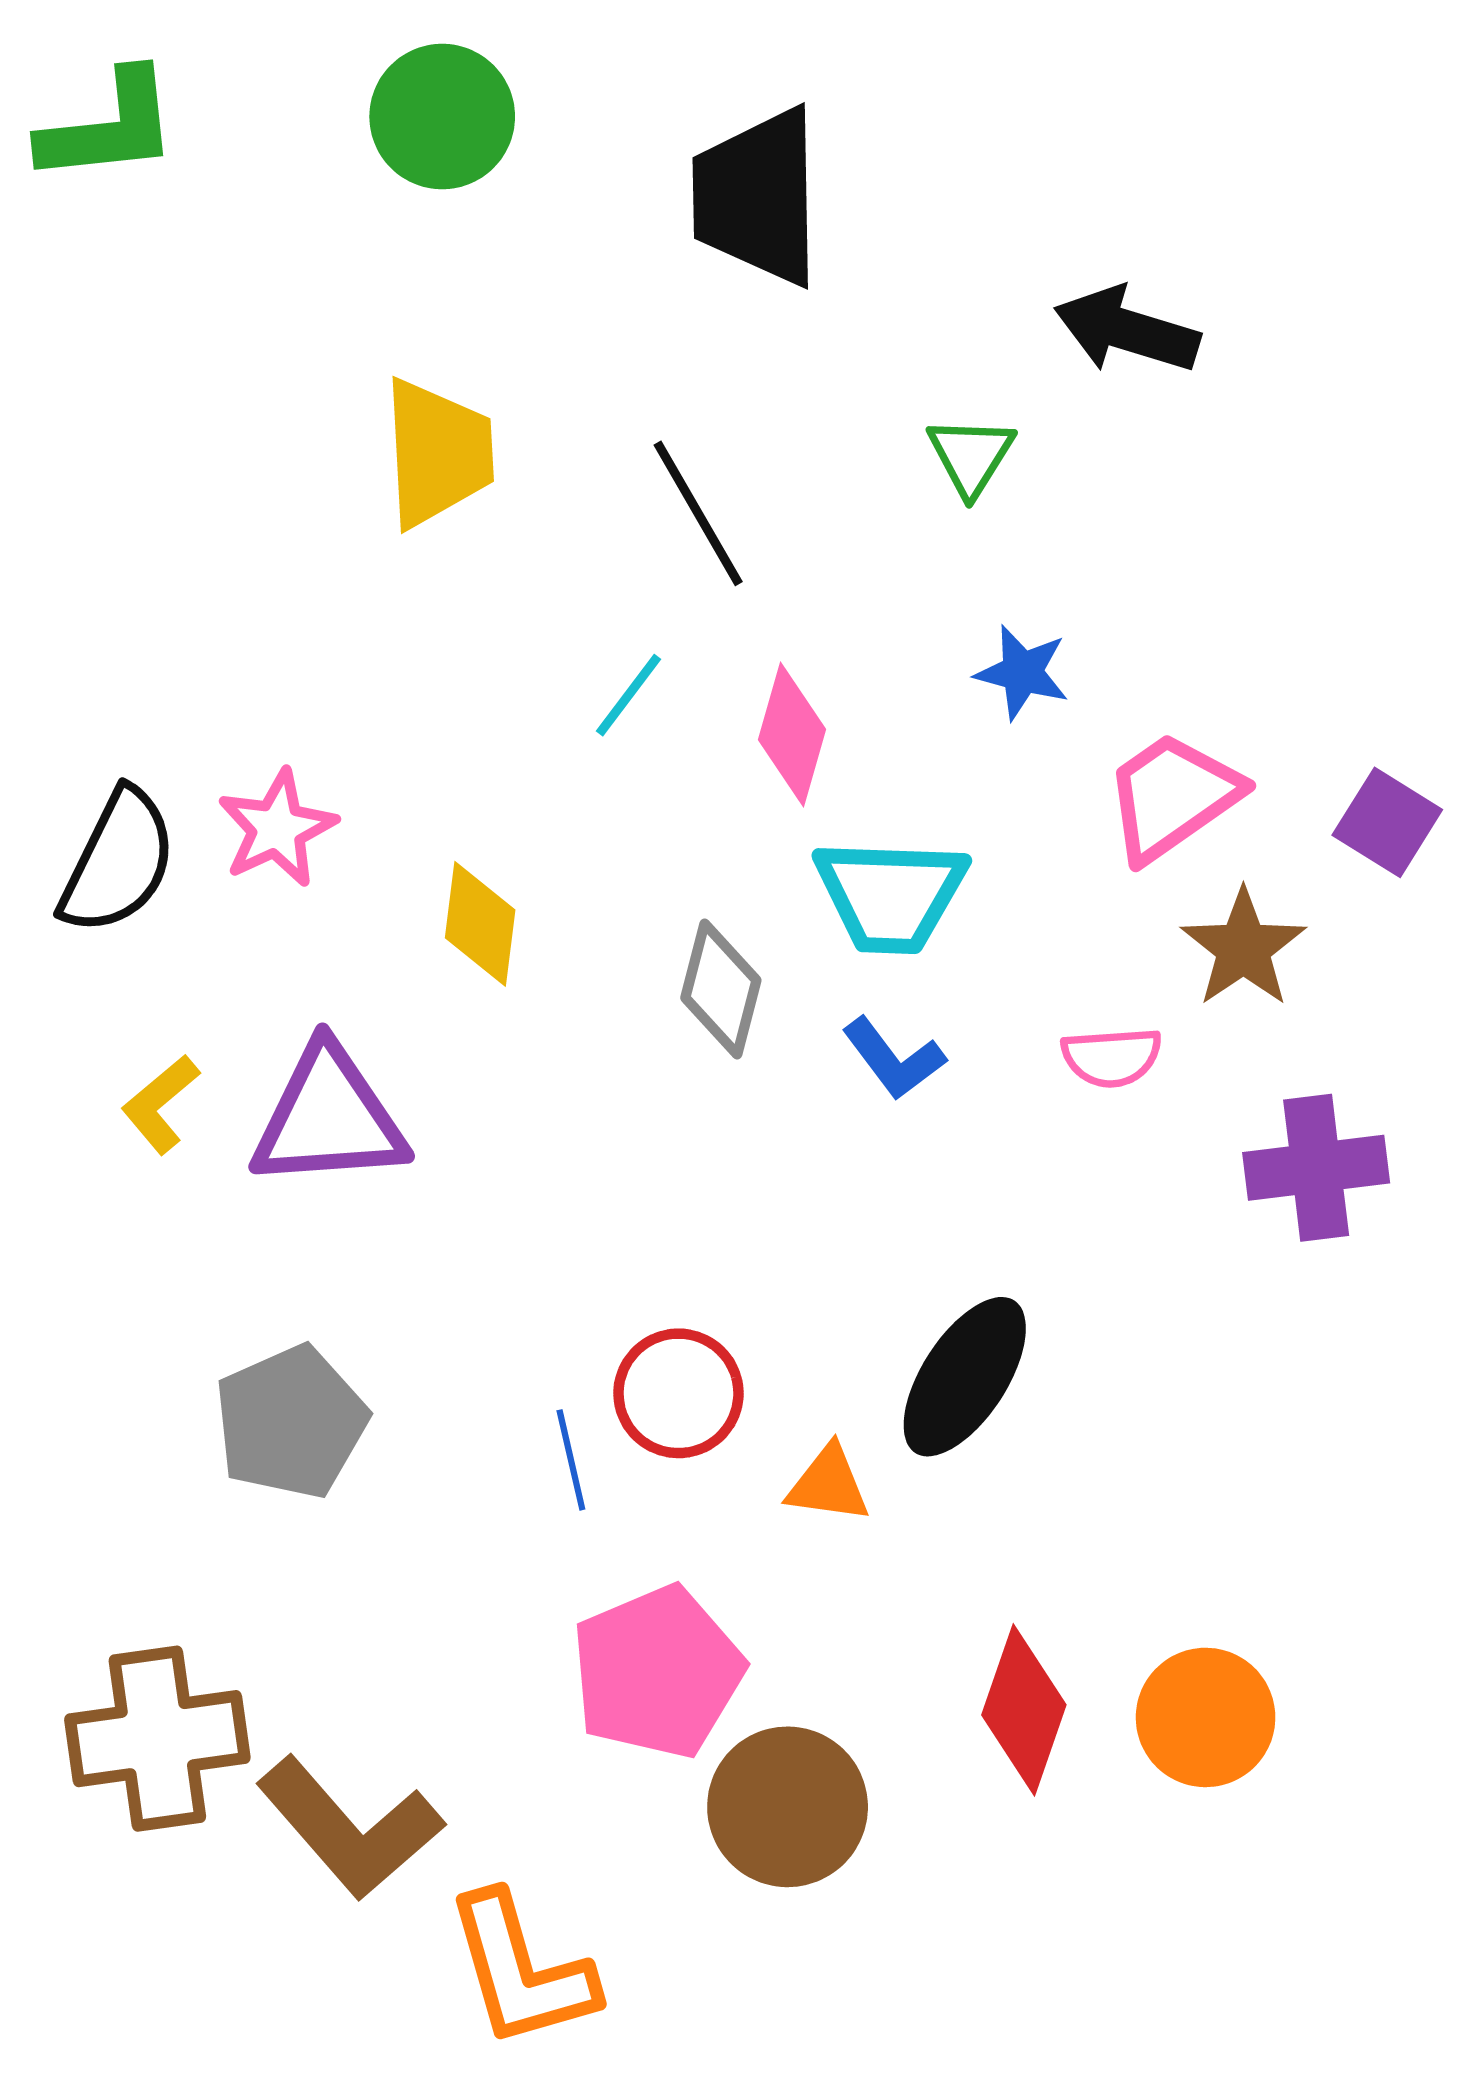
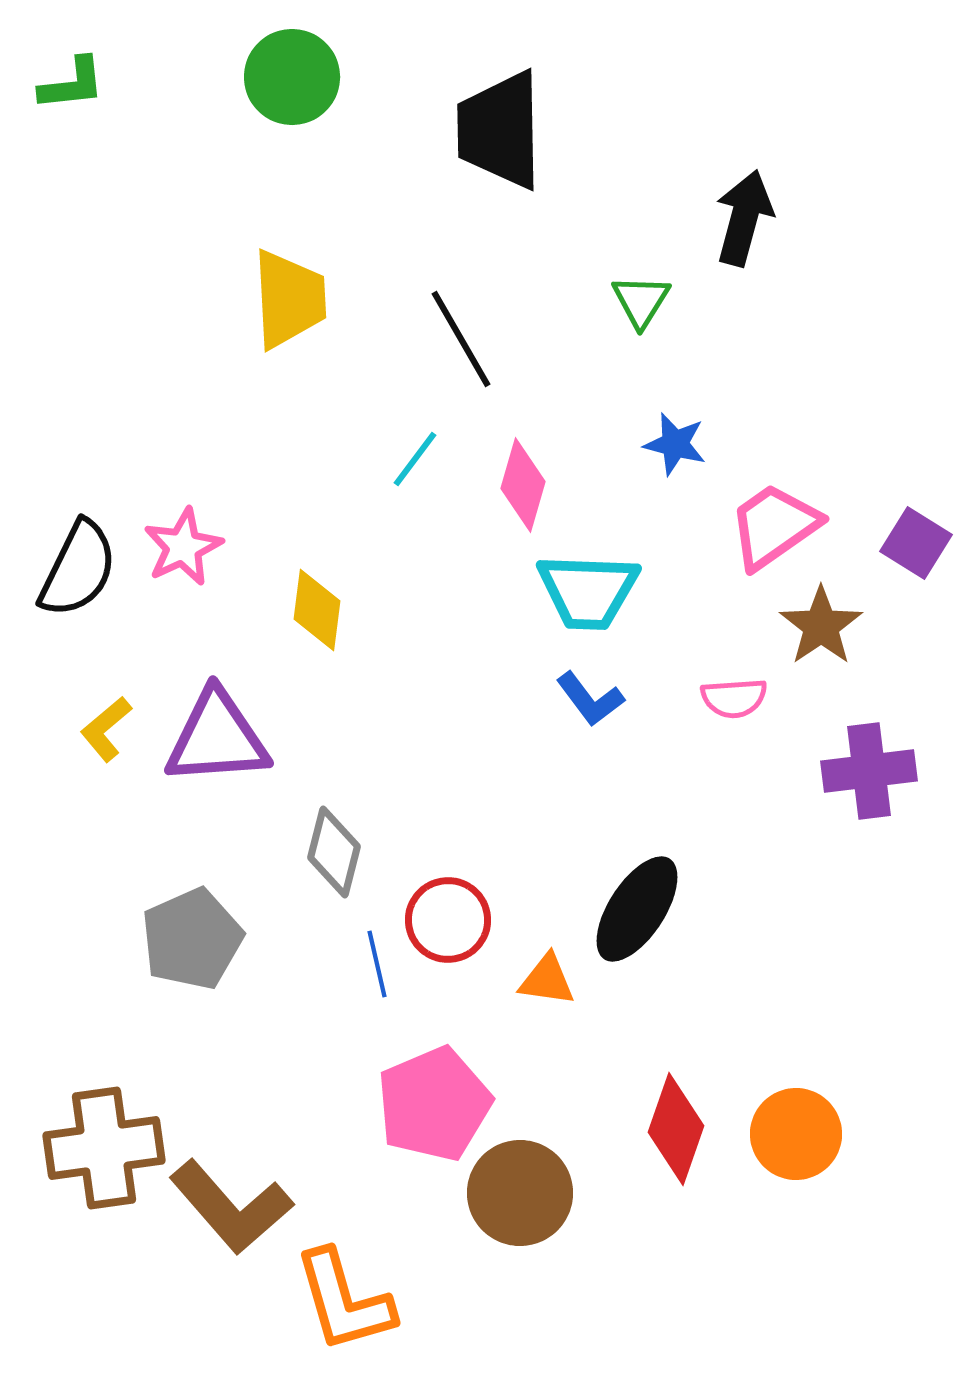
green L-shape: (109, 127) -> (72, 84), size x0.7
black arrow: (1127, 330) -> (744, 218), turned 88
gray diamond: (721, 989) -> (334, 852), moved

